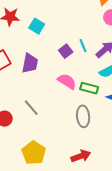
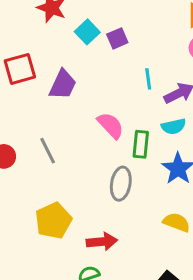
purple square: (66, 51) -> (117, 38), moved
green rectangle: (89, 88) -> (141, 144), turned 66
yellow pentagon: (34, 153) -> (53, 221), moved

